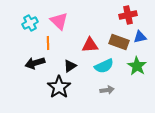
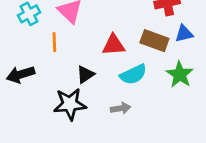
black arrow: (35, 63) -> (21, 74), moved
black star: (59, 87) -> (70, 104), turned 30
gray arrow: (107, 90) -> (121, 108), moved

